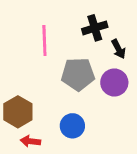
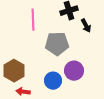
purple circle: (114, 82) -> (74, 71), moved

